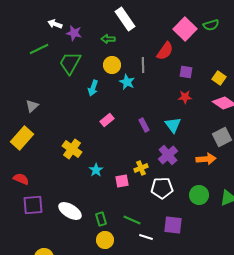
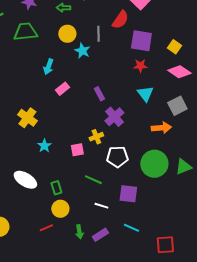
green trapezoid: (70, 63) -> (25, 32), turned 55
purple square: (186, 72) -> (141, 41), size x1.6
cyan arrow: (93, 88) -> (48, 67), moved
cyan triangle: (173, 125) -> (145, 94), moved
purple cross: (168, 155) -> (114, 117), moved
cyan star: (96, 170) -> (44, 146), moved
green circle: (199, 195) -> (154, 164), size x1.4
green line: (132, 220) -> (93, 180), moved

